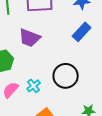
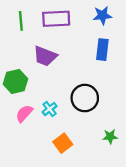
blue rectangle: (82, 32) -> (102, 50), turned -36

